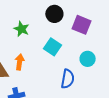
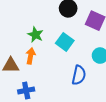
green star: (21, 29) -> (35, 35), moved

